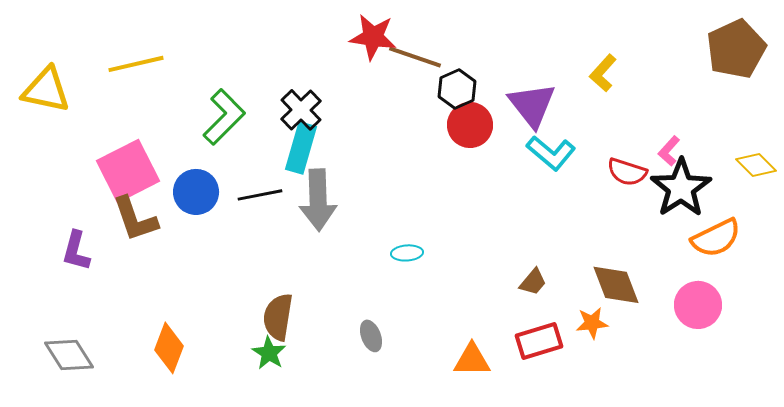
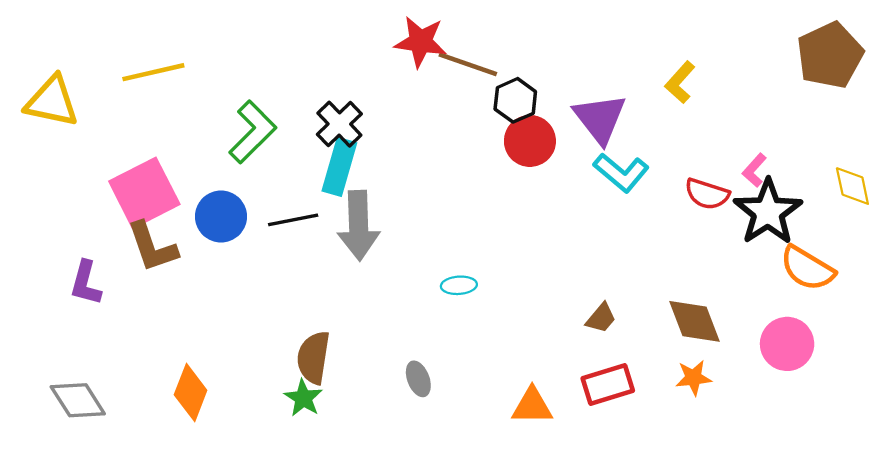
yellow diamond: (756, 165) -> (852, 186), turned 33
orange semicircle: (716, 238) -> (807, 268), turned 57
orange star: (592, 323) -> (693, 378), moved

